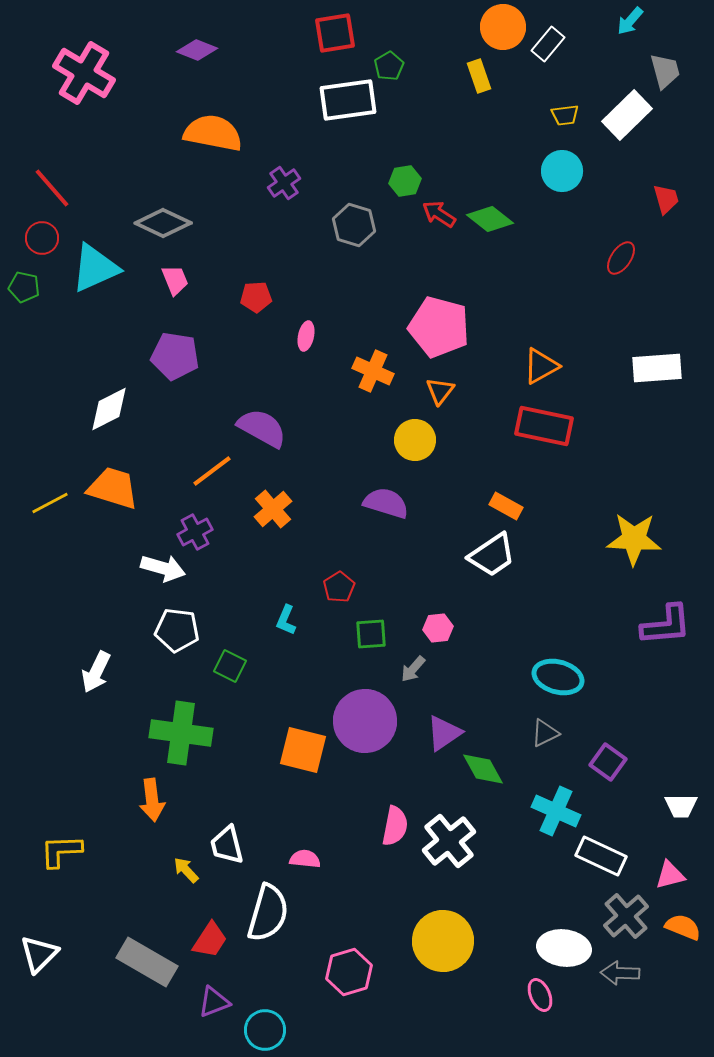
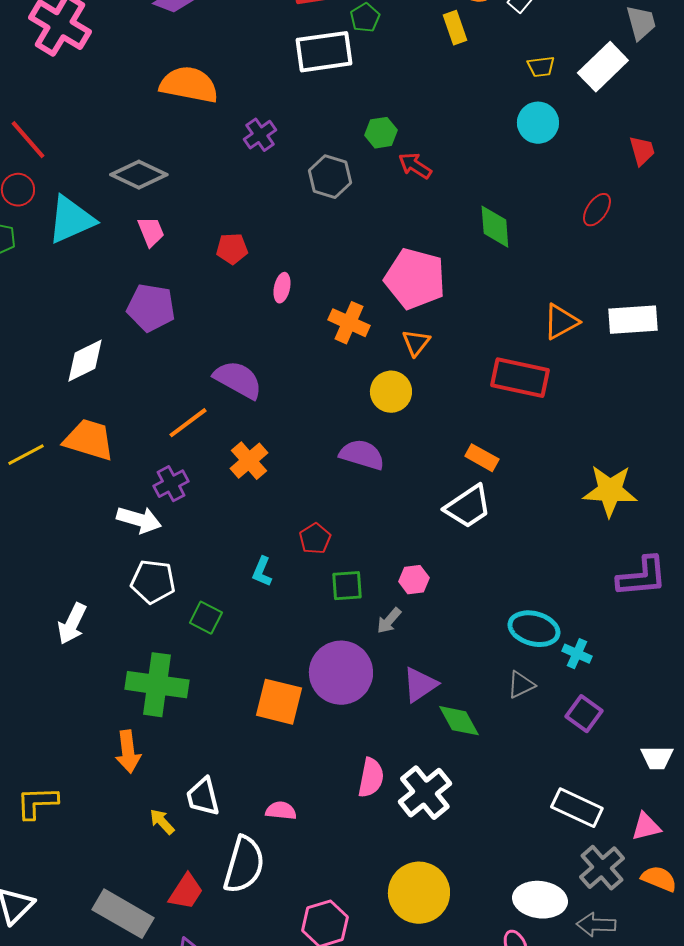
green diamond: (490, 219) -> (495, 227), moved, turned 48
orange triangle: (541, 366) -> (561, 322), moved
cyan cross: (556, 811) -> (577, 654), moved, size x0.6

